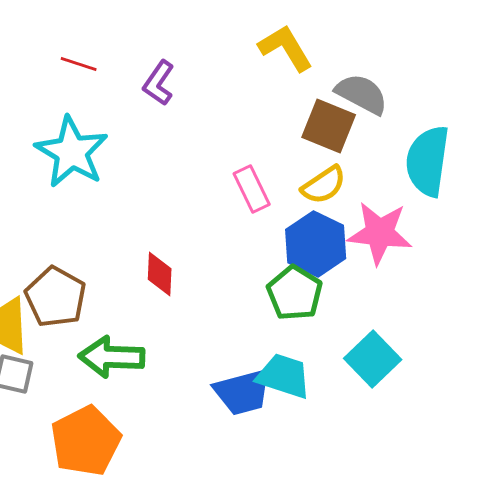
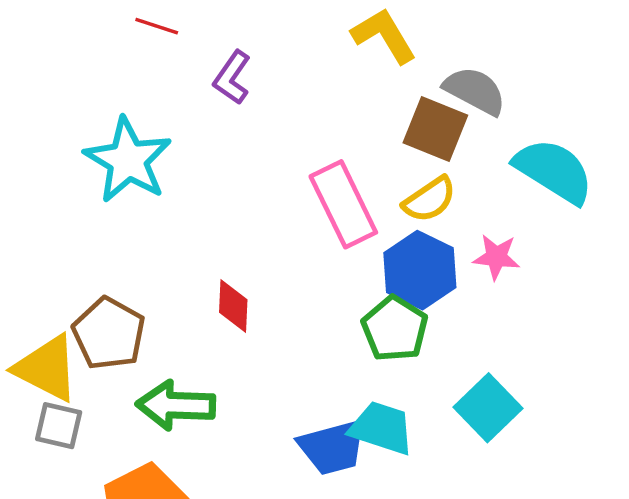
red line: (79, 64) -> (157, 26), moved
cyan semicircle: (428, 161) -> (554, 171), turned 114
pink rectangle: (252, 189) -> (343, 204), size x1.5
pink star: (380, 233) -> (496, 257), size x0.6

